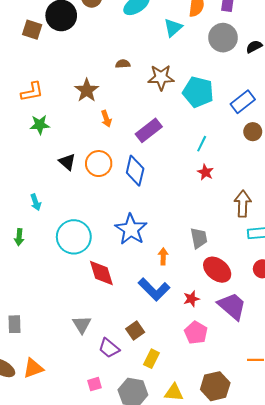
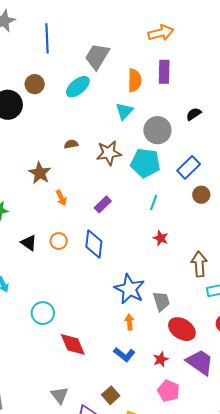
cyan triangle: (173, 28) -> (124, 111), moved
gray circle: (223, 38) -> (157, 130), moved
purple rectangle: (149, 130) -> (103, 204), size x0.7
cyan line: (202, 144) -> (154, 202), moved
orange circle: (99, 164) -> (59, 241), size x0.7
blue star: (131, 229) -> (130, 289), moved
cyan circle: (74, 237) -> (43, 313), size x0.7
blue L-shape: (154, 289) -> (124, 354), size x0.7

